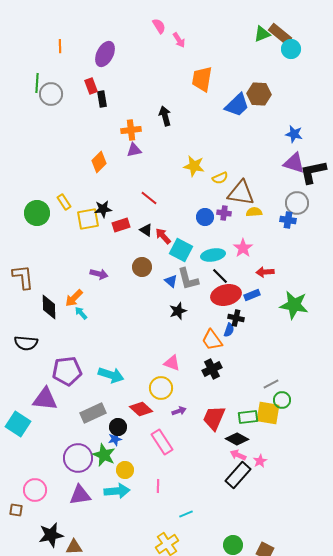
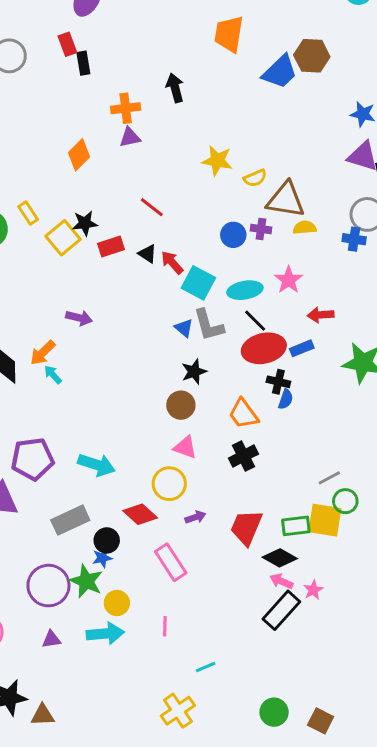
yellow square: (88, 219) -> (63, 238), turned -30
brown circle: (142, 267) -> (181, 405), moved
blue semicircle: (229, 330) -> (286, 399), moved
purple triangle: (80, 495) -> (51, 639), size x0.6

